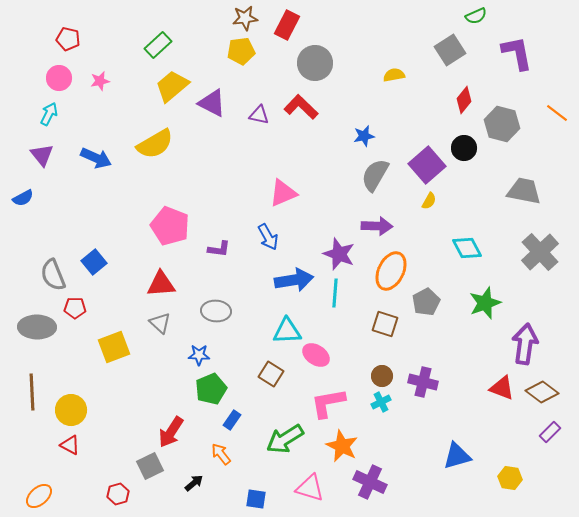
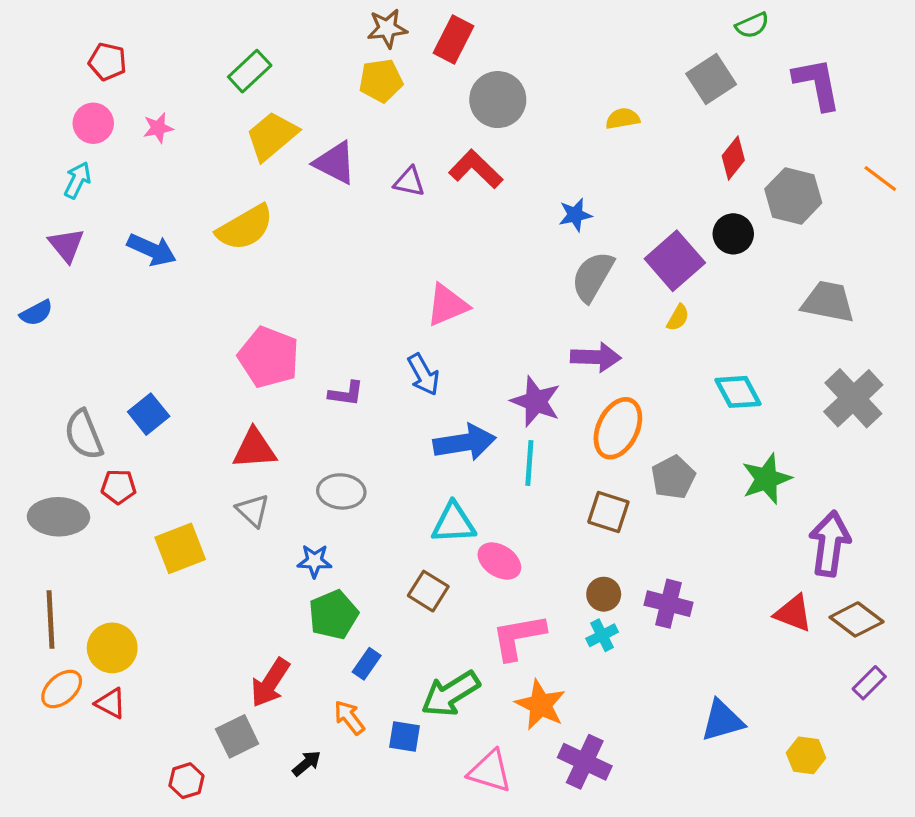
orange ellipse: (39, 496) -> (62, 689), moved
blue square: (256, 499) -> (405, 736), moved

